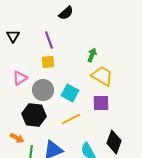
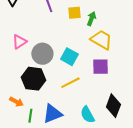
yellow square: (48, 62) -> (74, 13), moved

